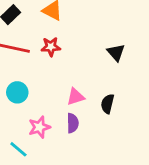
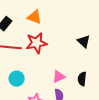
red star: (51, 47) -> (37, 43), size x1.5

